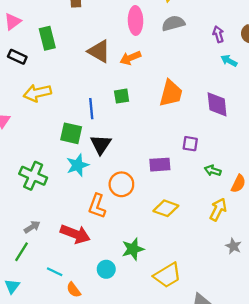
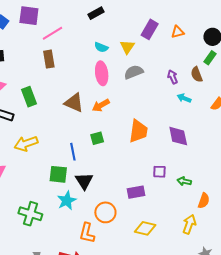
green arrow: (213, 171) -> (184, 181), moved

